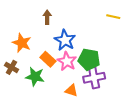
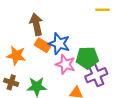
brown arrow: (47, 17) -> (36, 24), size x1.5
orange rectangle: (48, 59) -> (43, 45), moved

